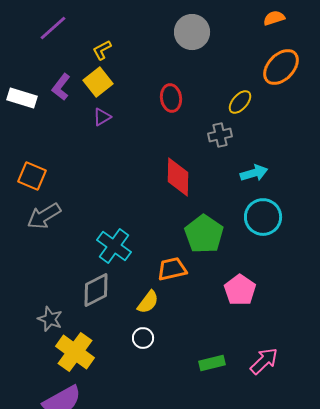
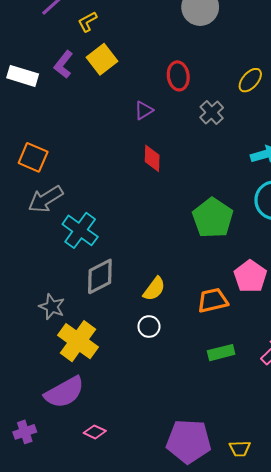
yellow L-shape: (102, 50) -> (87, 22), moved
purple triangle: (102, 117) -> (144, 110), moved
gray cross: (220, 135) -> (212, 112), moved, turned -30
red diamond: (178, 177) -> (152, 158), moved, size x0.7
cyan cross: (114, 246) -> (80, 230), moved
orange trapezoid: (172, 269) -> (213, 300), moved

